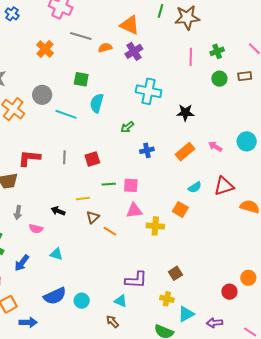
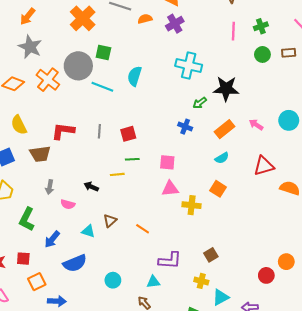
orange cross: (45, 49) -> (83, 18), size x1.4
green square: (81, 79) -> (103, 53), moved
gray circle: (42, 95) -> (78, 66), size x1.4
black star: (185, 113) -> (226, 89), size x1.4
green arrow: (127, 127) -> (200, 103), moved
blue cross: (147, 150) -> (185, 127), turned 32
green line: (109, 184) -> (132, 159), moved
cyan semicircle: (195, 187) -> (222, 158), moved
brown triangle: (93, 217) -> (110, 221), moved
orange line: (110, 231) -> (143, 229), moved
blue semicircle: (55, 296) -> (75, 263), moved
cyan triangle: (121, 301) -> (153, 282), turned -32

